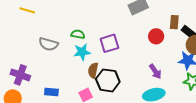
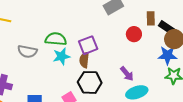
green semicircle: (78, 34) -> (56, 39), size x1.5
brown semicircle: (93, 70) -> (84, 60), moved
purple arrow: (155, 71) -> (127, 74), moved

